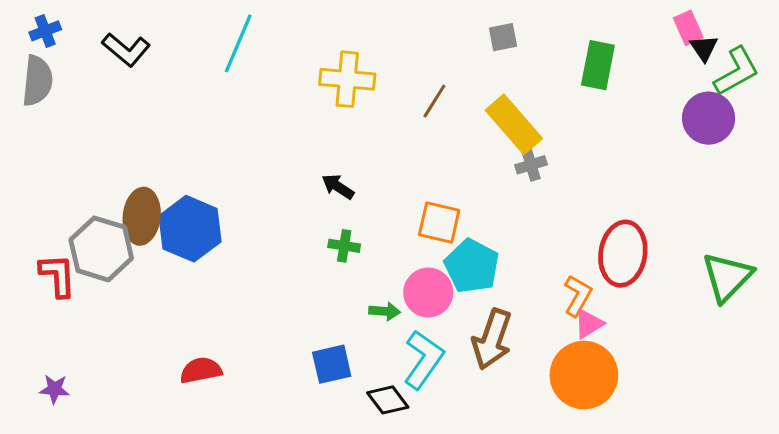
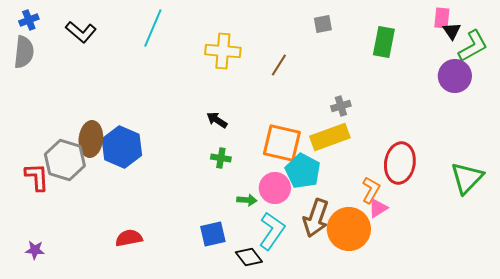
pink rectangle: (688, 28) -> (442, 18), turned 30
yellow rectangle: (514, 124) -> (330, 137), moved, turned -69
orange square: (439, 222) -> (282, 143), size x1.4
orange circle: (584, 375) -> (349, 229), moved

